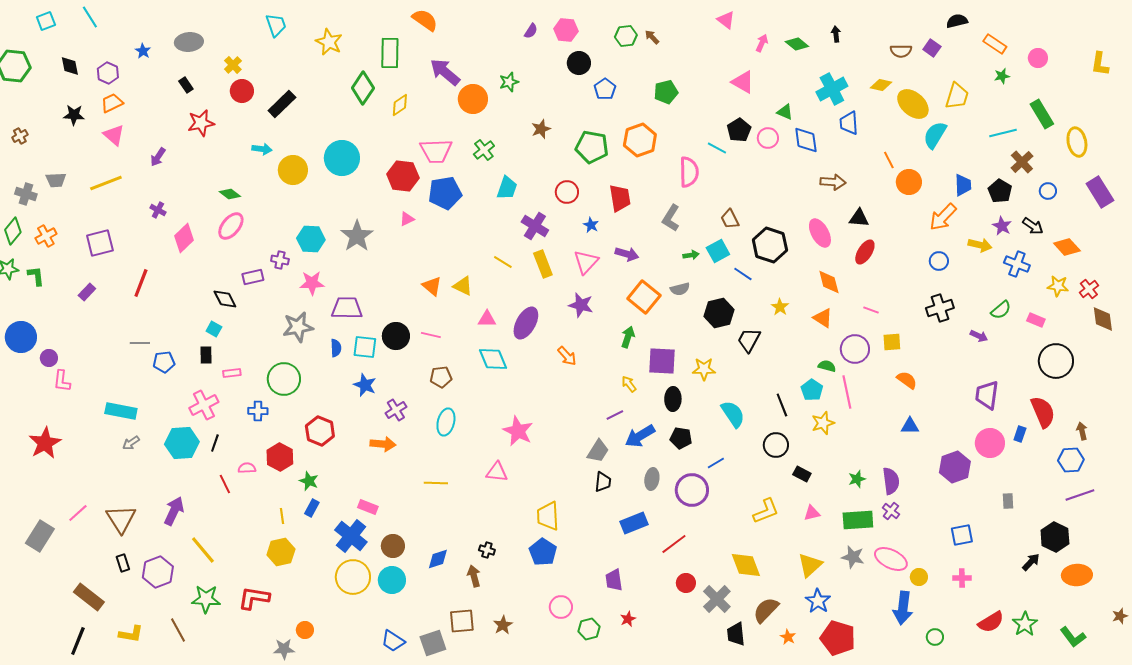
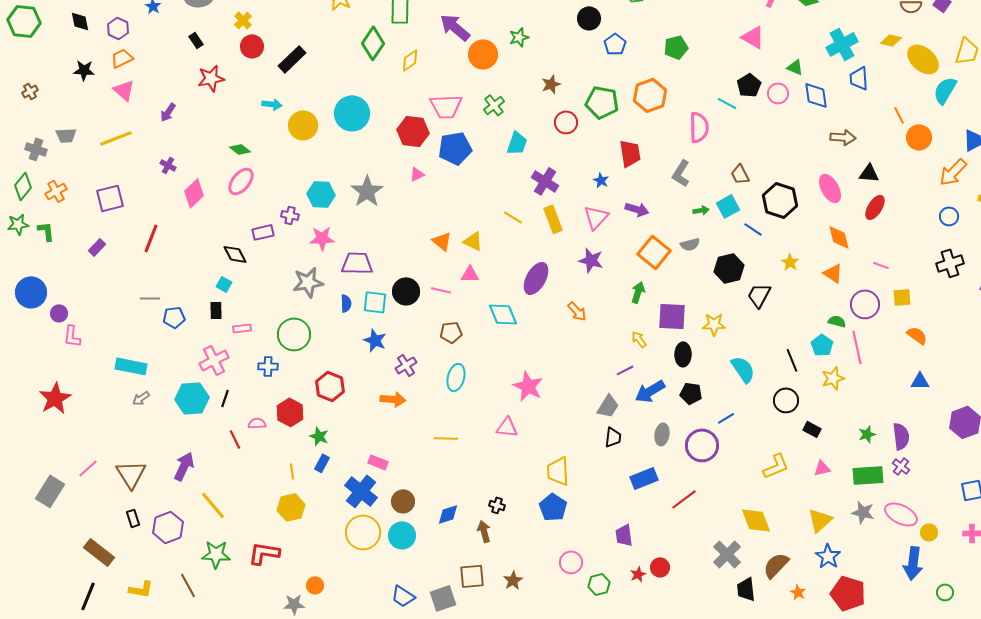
red circle: (567, 192) -> (566, 122), moved
pink triangle: (487, 319) -> (470, 274), moved
red circle: (686, 583) -> (660, 567), moved

